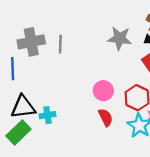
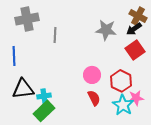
gray cross: (31, 42) -> (27, 19), moved
green rectangle: (18, 133) -> (44, 111), moved

